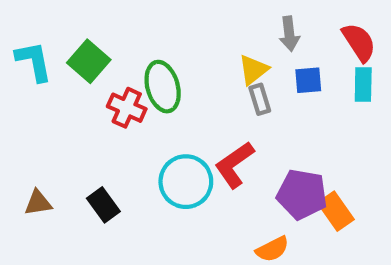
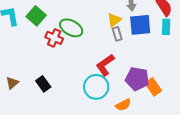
blue square: (308, 80) -> (140, 25), size x1.6
green ellipse: (163, 87) -> (71, 28), turned -45
cyan circle: (186, 182) -> (96, 87), moved
brown triangle: (38, 203) -> (12, 83), turned -32

